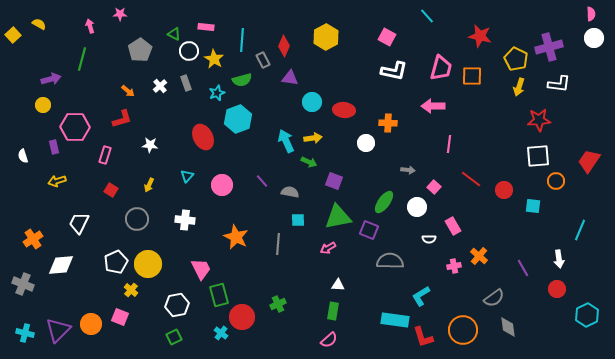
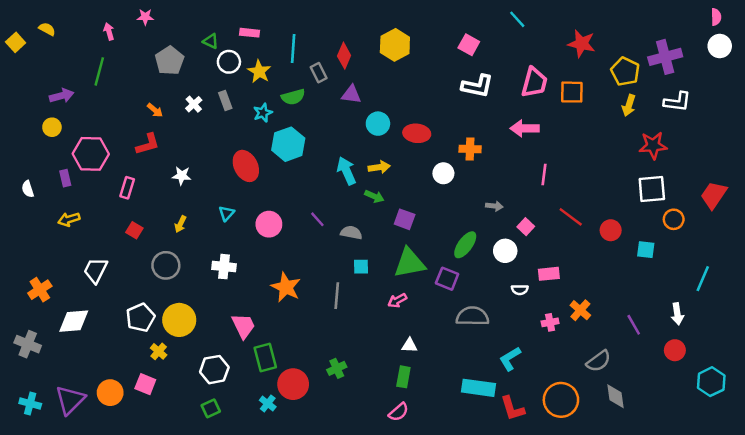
pink rectangle: (453, 226) -> (549, 274), turned -66

